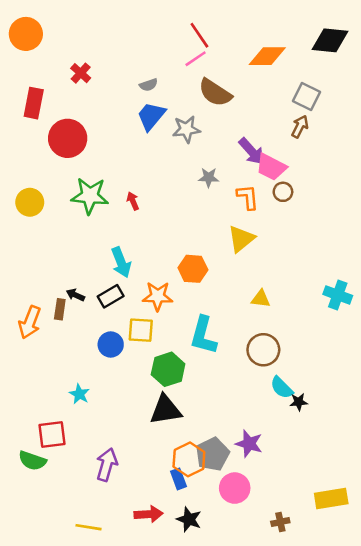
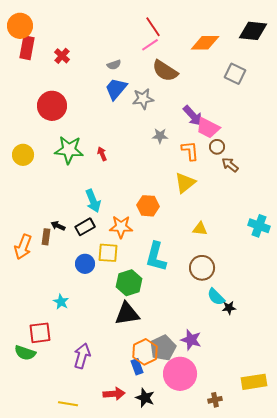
red rectangle: (34, 103) -> (27, 48), moved
brown arrow: (300, 127) -> (230, 165), moved, turned -78
pink circle: (235, 488) -> (180, 374), size x1.4

